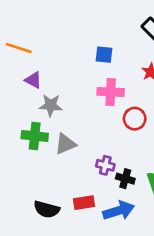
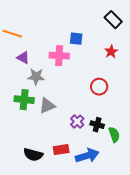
pink cross: (111, 92) -> (59, 56), moved
purple cross: (105, 165) -> (77, 122), turned 32
black cross: (125, 179) -> (97, 125), moved

